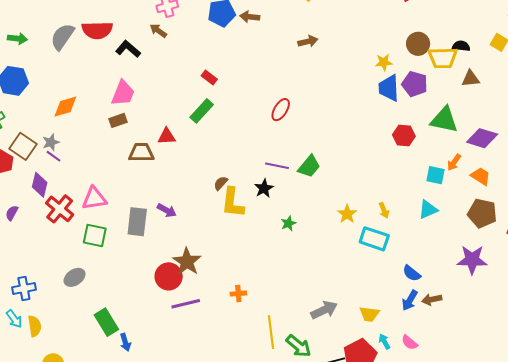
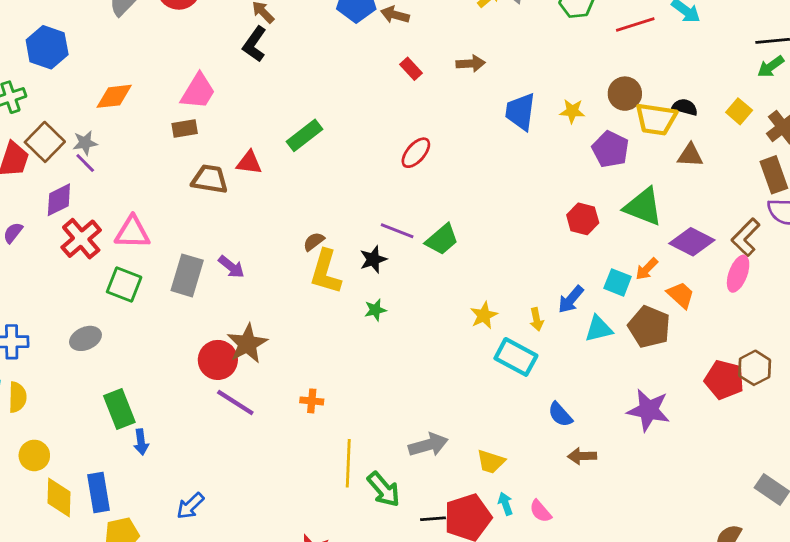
black L-shape: (128, 49) -> (255, 44), moved, turned -105
red rectangle: (209, 78) -> (411, 69), moved
blue trapezoid: (389, 88) -> (520, 112), moved
purple diamond: (40, 185) -> (59, 200), turned 40
brown pentagon: (482, 213) -> (649, 327), moved
green star: (288, 223) -> (375, 310), moved
blue arrow: (410, 300) -> (571, 299), moved
purple line: (186, 304) -> (235, 402), turned 36

